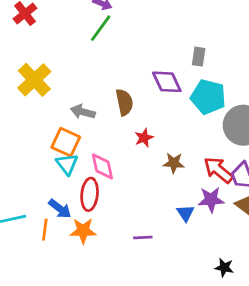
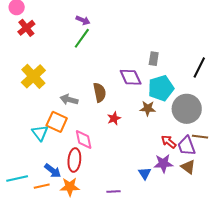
cyan pentagon: (208, 97) -> (161, 88), turned -30
brown star: (174, 163) -> (148, 108), moved
cyan triangle: (67, 164) -> (40, 133), moved
red arrow: (218, 170) -> (169, 142), size x0.7
orange line: (45, 230) -> (42, 186), turned 70

